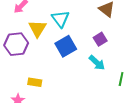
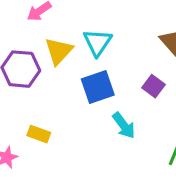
purple square: (100, 39) -> (154, 86), turned -32
cyan arrow: (97, 63) -> (124, 126), moved

